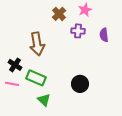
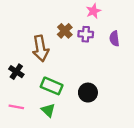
brown cross: (59, 14) -> (65, 31), moved
green rectangle: (36, 78) -> (52, 86), moved
pink line: (12, 84) -> (16, 107), moved

